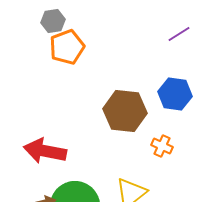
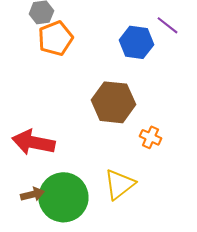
purple line: (179, 34) -> (167, 25), turned 70
blue hexagon: (175, 94) -> (136, 42), moved

